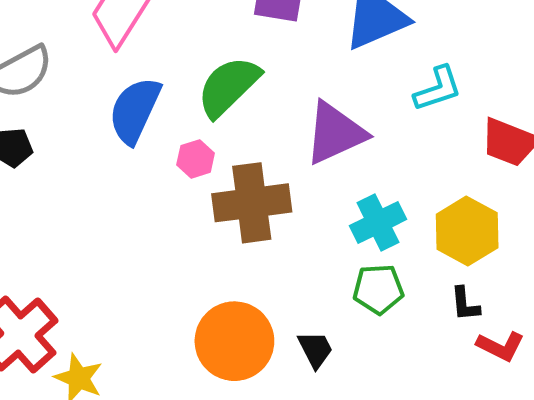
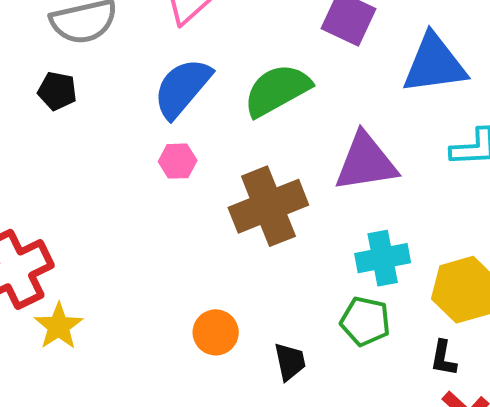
pink hexagon: (196, 159) -> (178, 161), moved
brown cross: (252, 203) -> (268, 206), turned -30
orange circle: (234, 341) -> (216, 332), size x0.6

